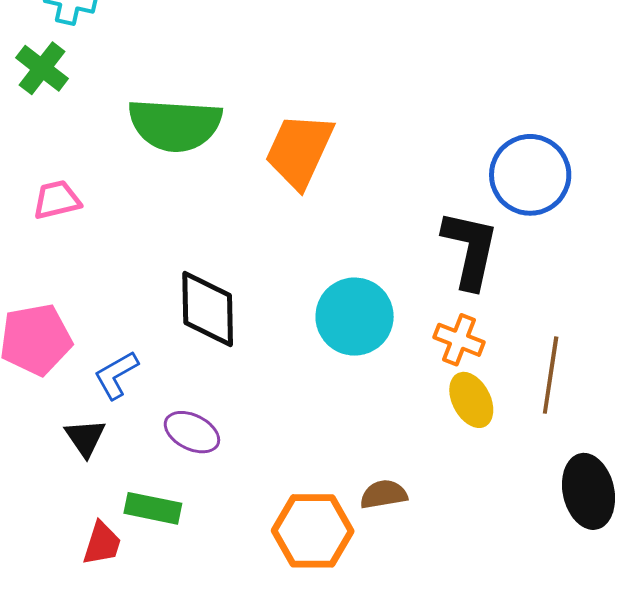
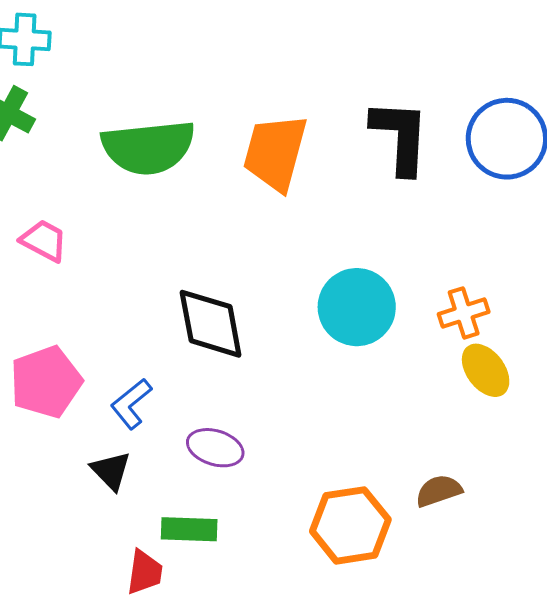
pink trapezoid: (57, 200) -> (44, 241), turned 51
black L-shape: (470, 249) -> (400, 137), moved
orange cross: (459, 340) -> (464, 313), turned -30
brown semicircle: (384, 494) -> (439, 491), moved

